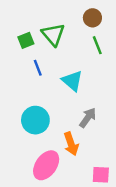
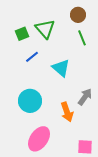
blue line: (38, 68) -> (32, 57), turned 72
gray arrow: (88, 118) -> (85, 97), moved
orange arrow: (71, 144) -> (67, 112), moved

